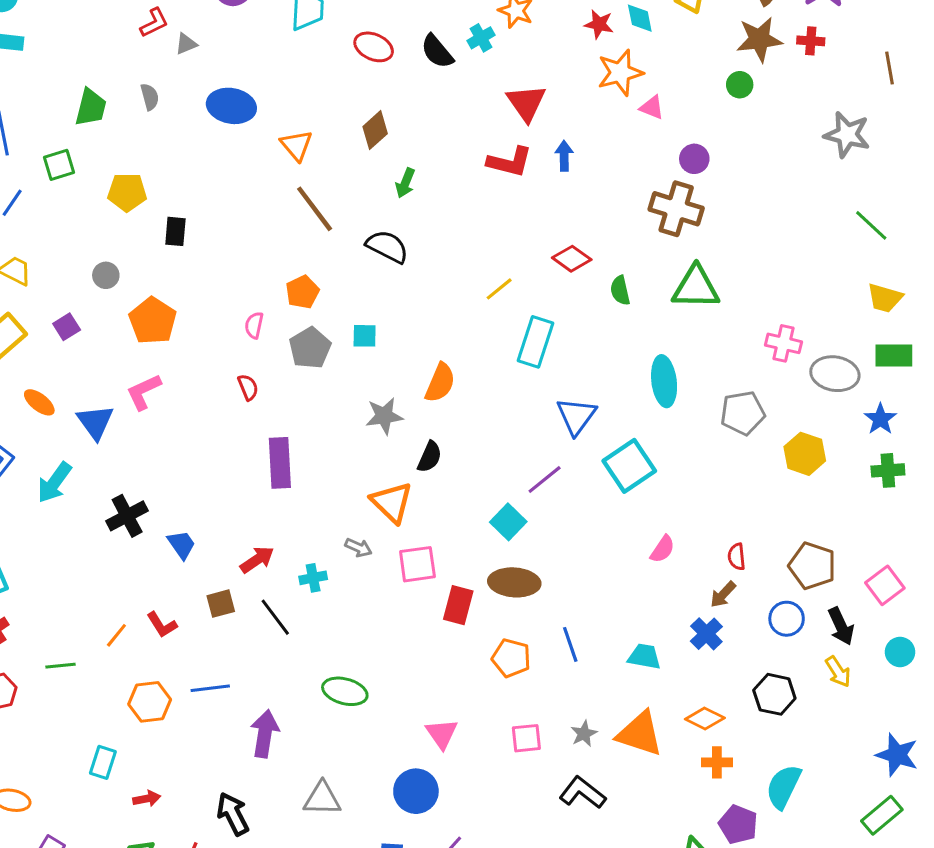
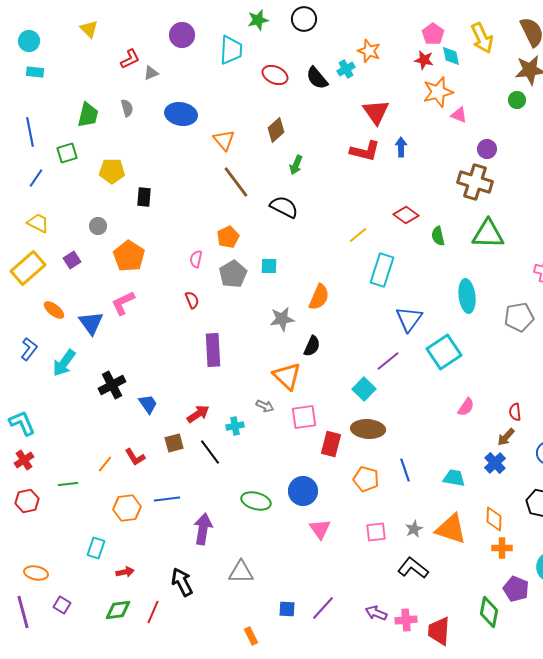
orange diamond: (705, 719) -> (494, 519), turned 65
blue circle: (416, 791) -> (303, 491), moved

